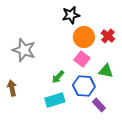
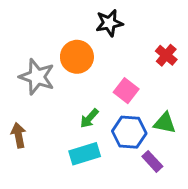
orange circle: (84, 37) -> (77, 57), moved
green triangle: (106, 71) -> (165, 123), moved

